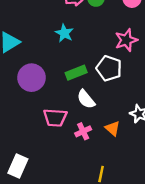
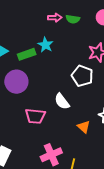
green rectangle: (76, 73) -> (27, 54), moved
pink cross: (83, 131) -> (51, 155), moved, size x1.5

